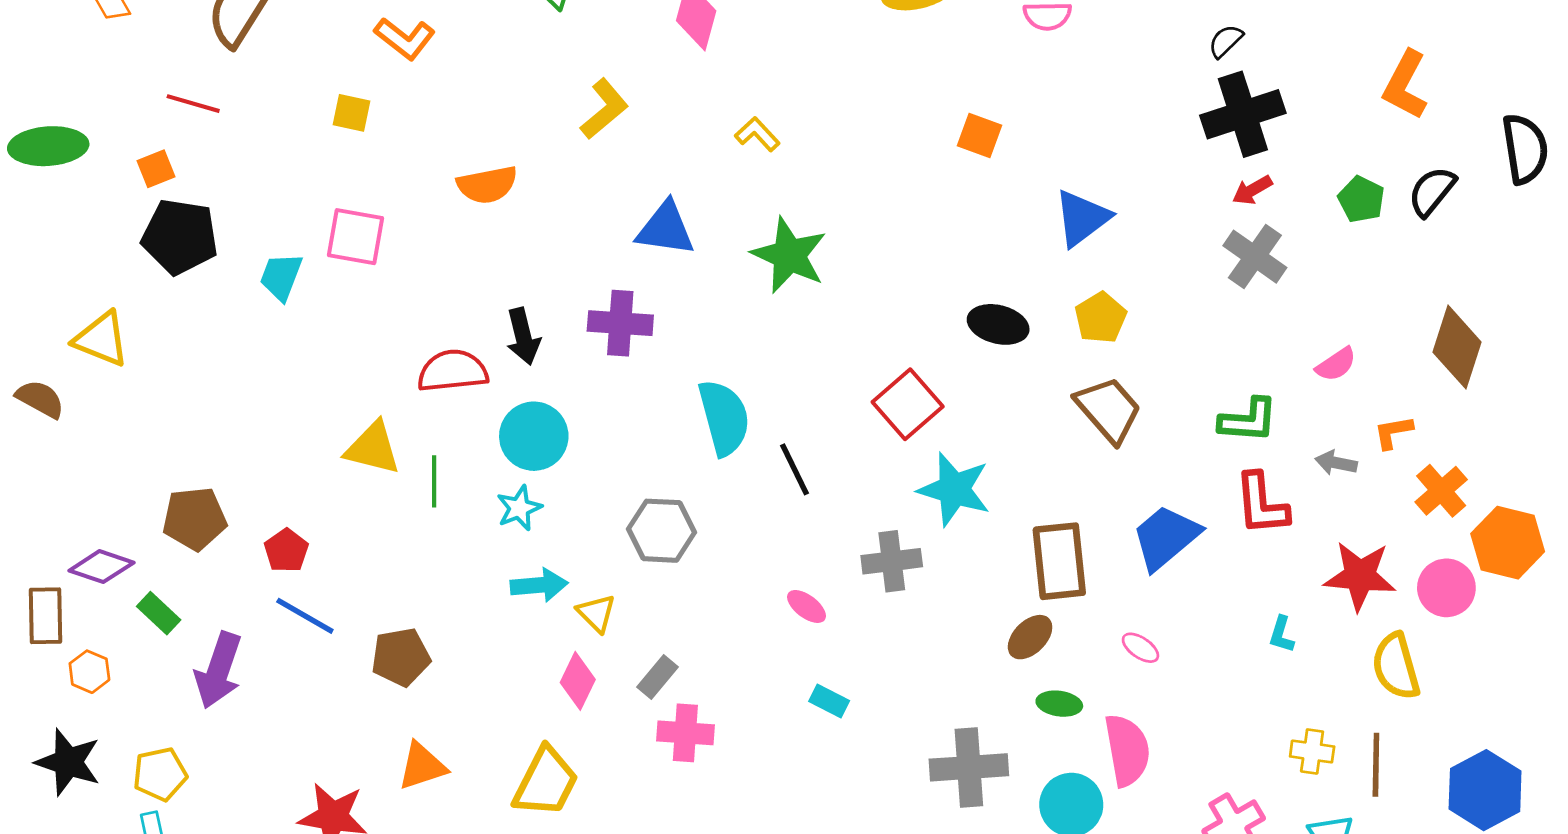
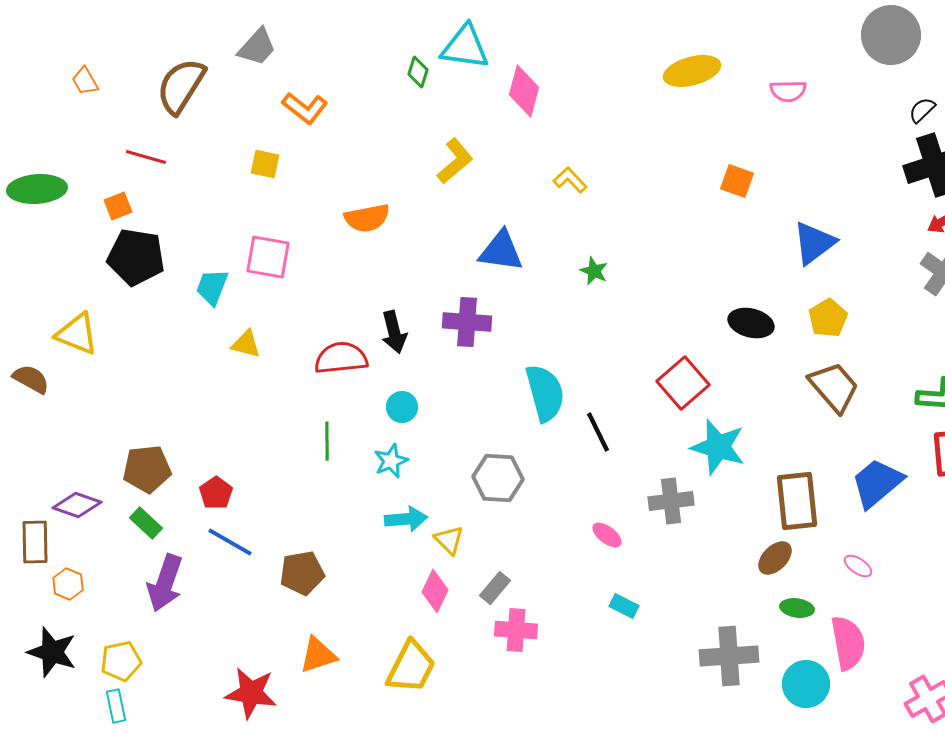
green star: (789, 255) -> (594, 271), size x0.5
cyan circle: (534, 436) -> (402, 407), size x0.6
yellow triangle: (373, 448) -> (246, 344), moved, size x0.7
green rectangle: (159, 613) -> (146, 523), moved

